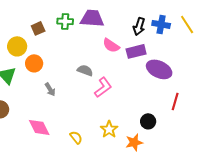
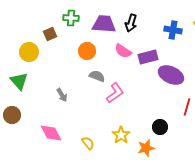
green cross: (65, 21) -> (71, 18), moved
black arrow: (139, 26) -> (131, 23), moved
orange circle: (34, 63) -> (87, 51), moved

